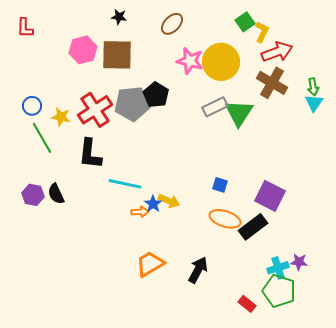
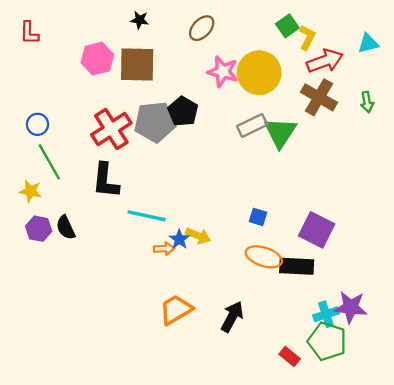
cyan triangle: (314, 103) -> (368, 43), moved, turned 42
yellow star: (61, 117) -> (30, 191), moved
black rectangle: (253, 227) -> (297, 266), turned 40
purple star: (299, 262) -> (351, 307), size x1.6

